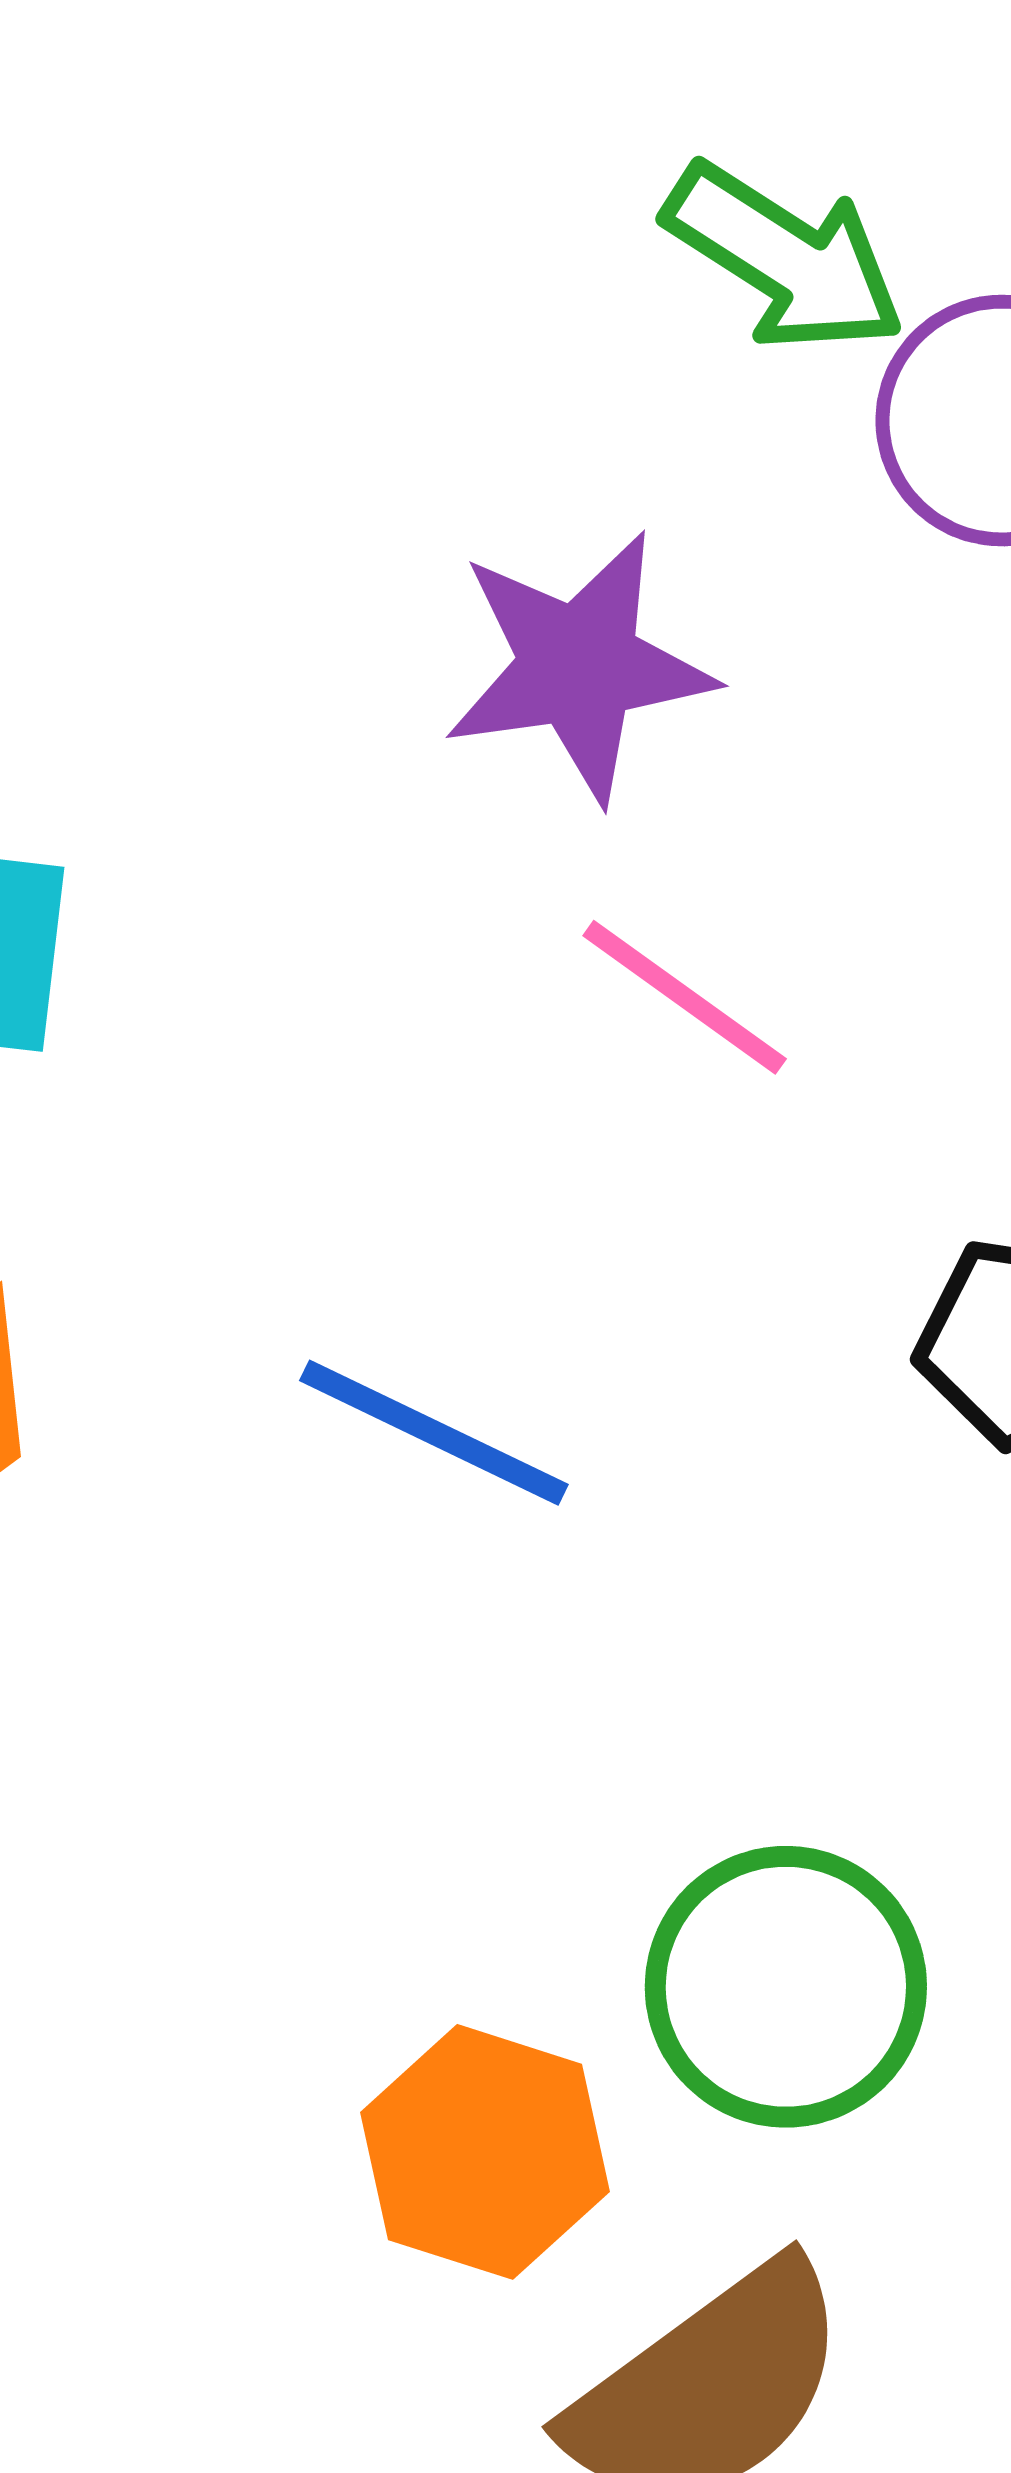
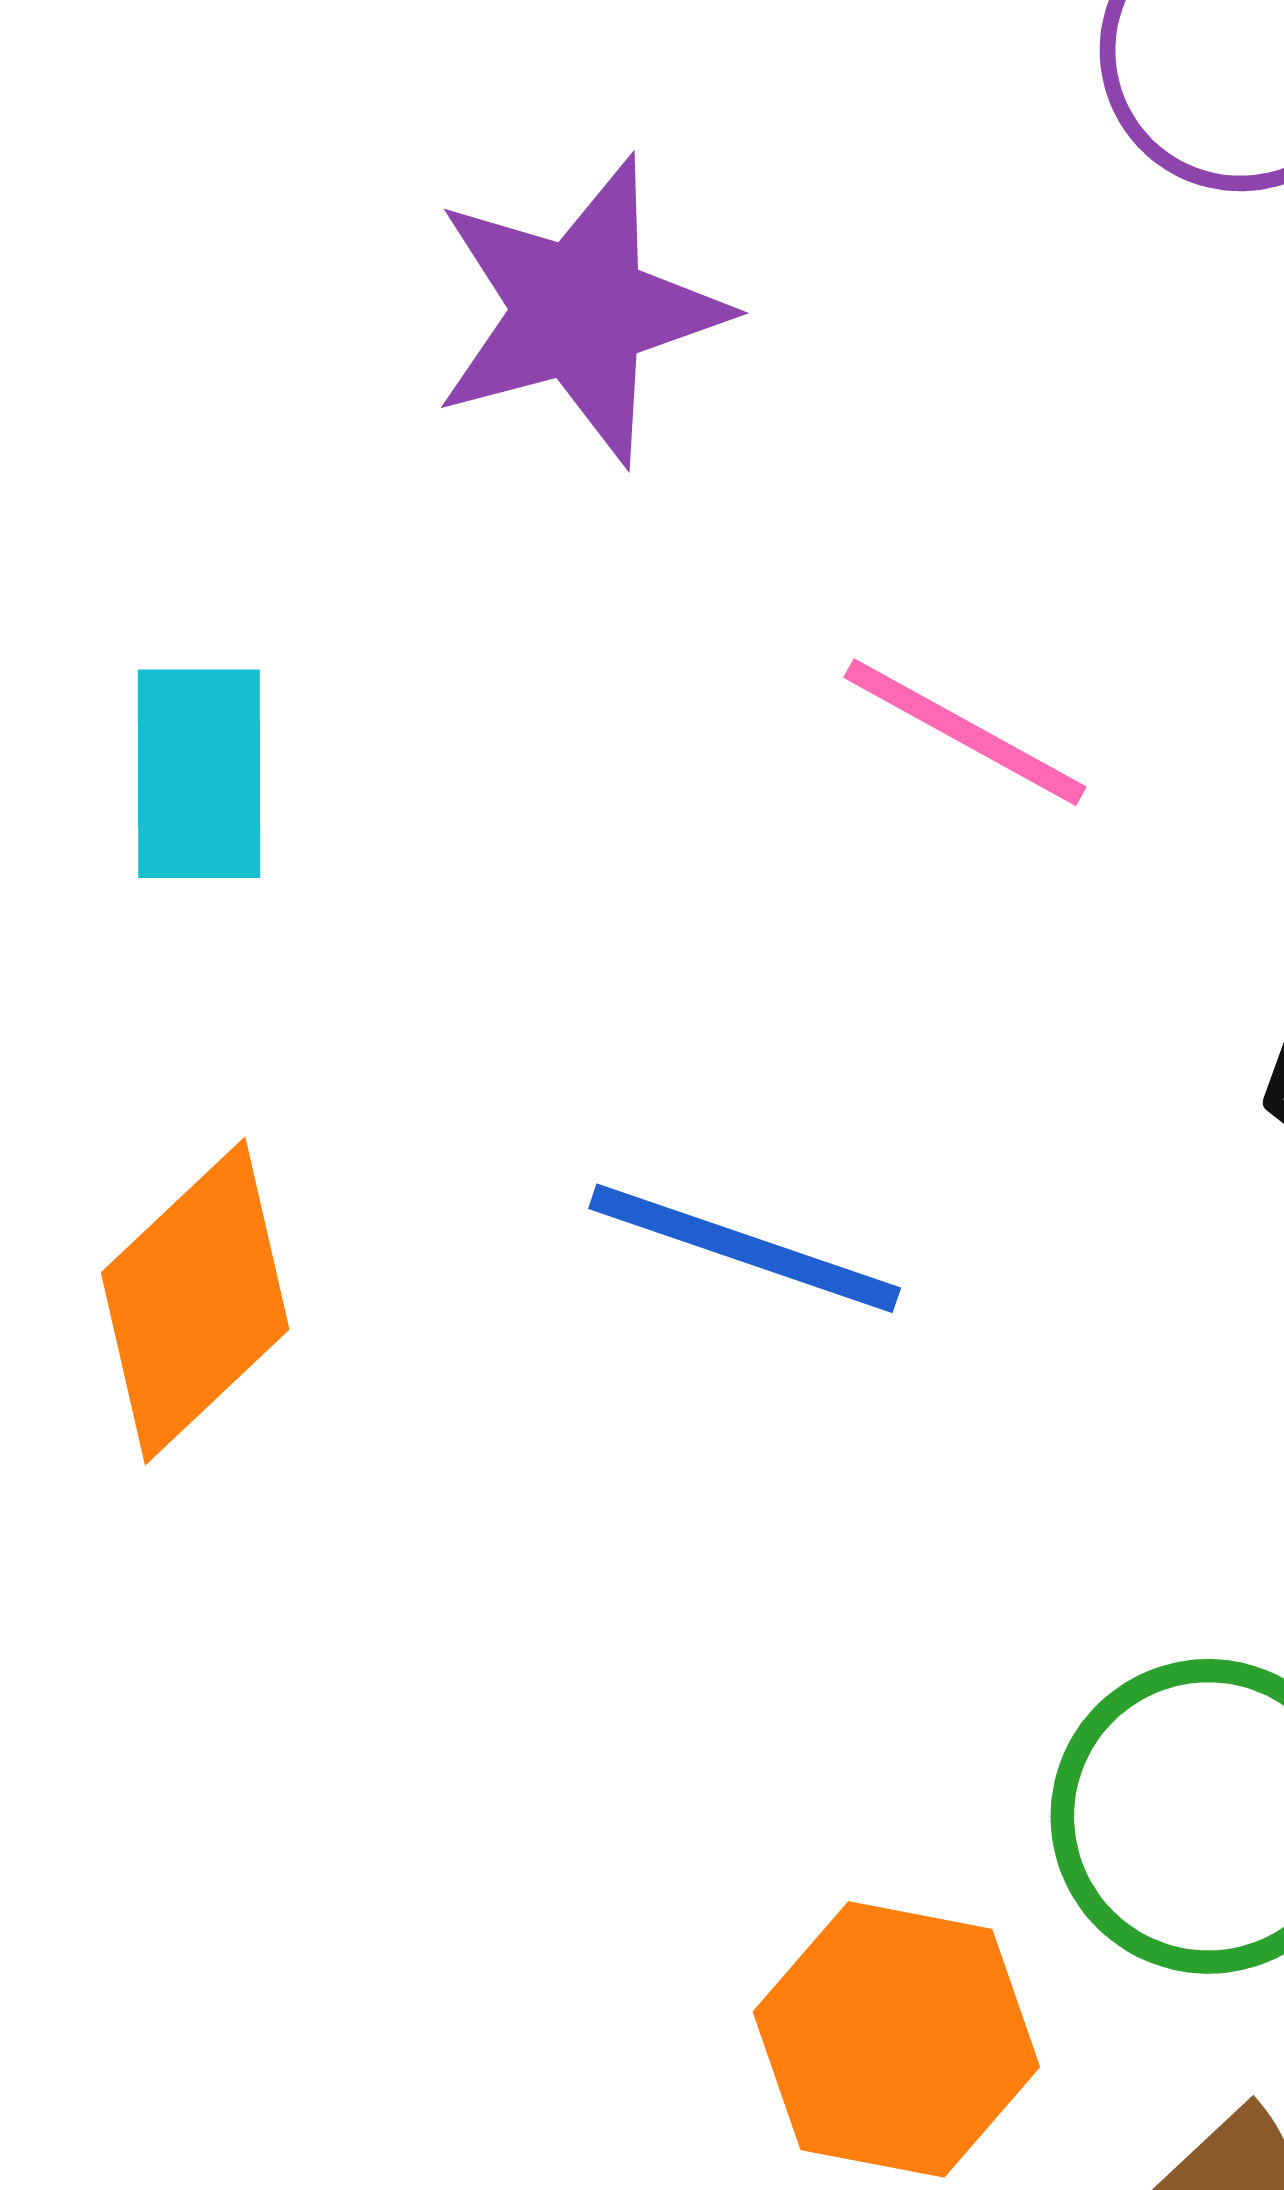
purple star: (579, 666) -> (579, 311), moved

